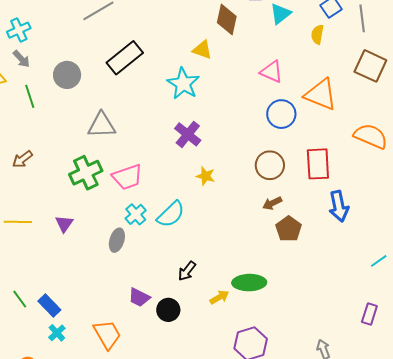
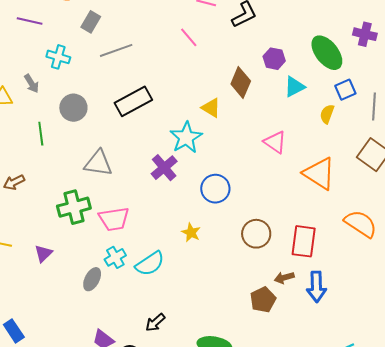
cyan cross: (19, 30) -> (58, 57), moved, turned 30
green line: (30, 96) -> (41, 134), moved
blue circle: (281, 114) -> (215, 189), moved
purple cross: (188, 134) -> (164, 168), moved
brown arrow: (272, 203) -> (284, 278), moved

